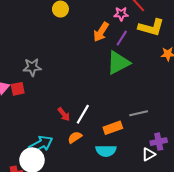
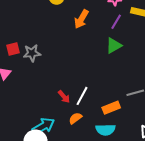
orange arrow: (101, 32) -> (81, 19), moved
green triangle: (118, 63) -> (114, 45), size x0.7
red square: (18, 89) -> (13, 49), moved

